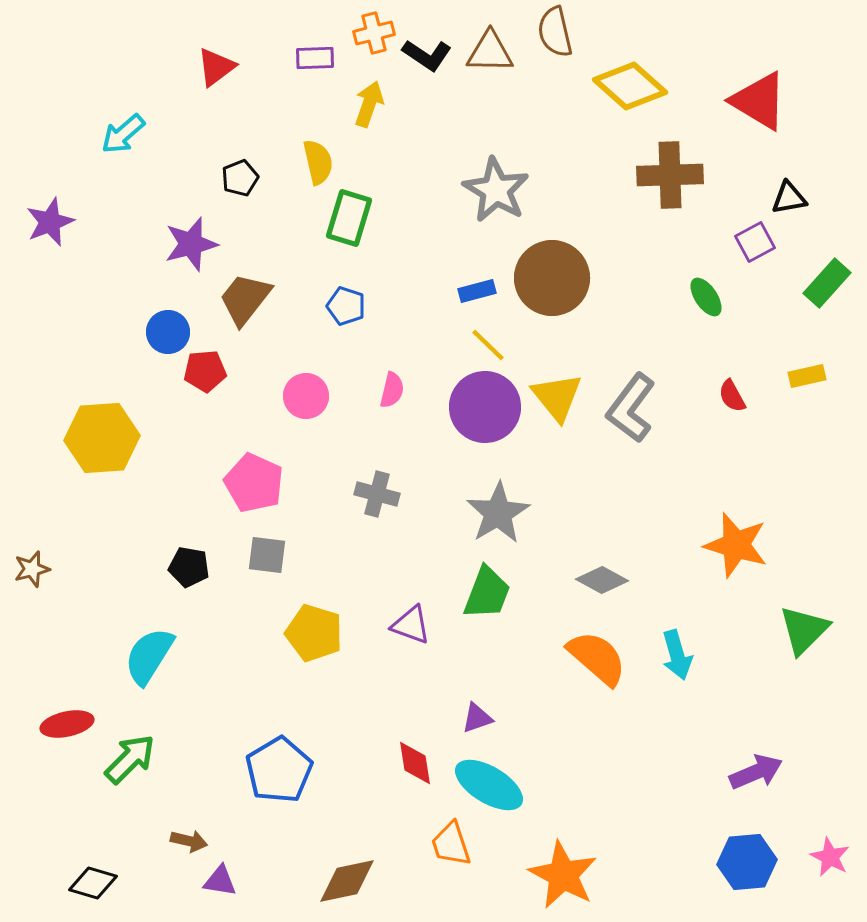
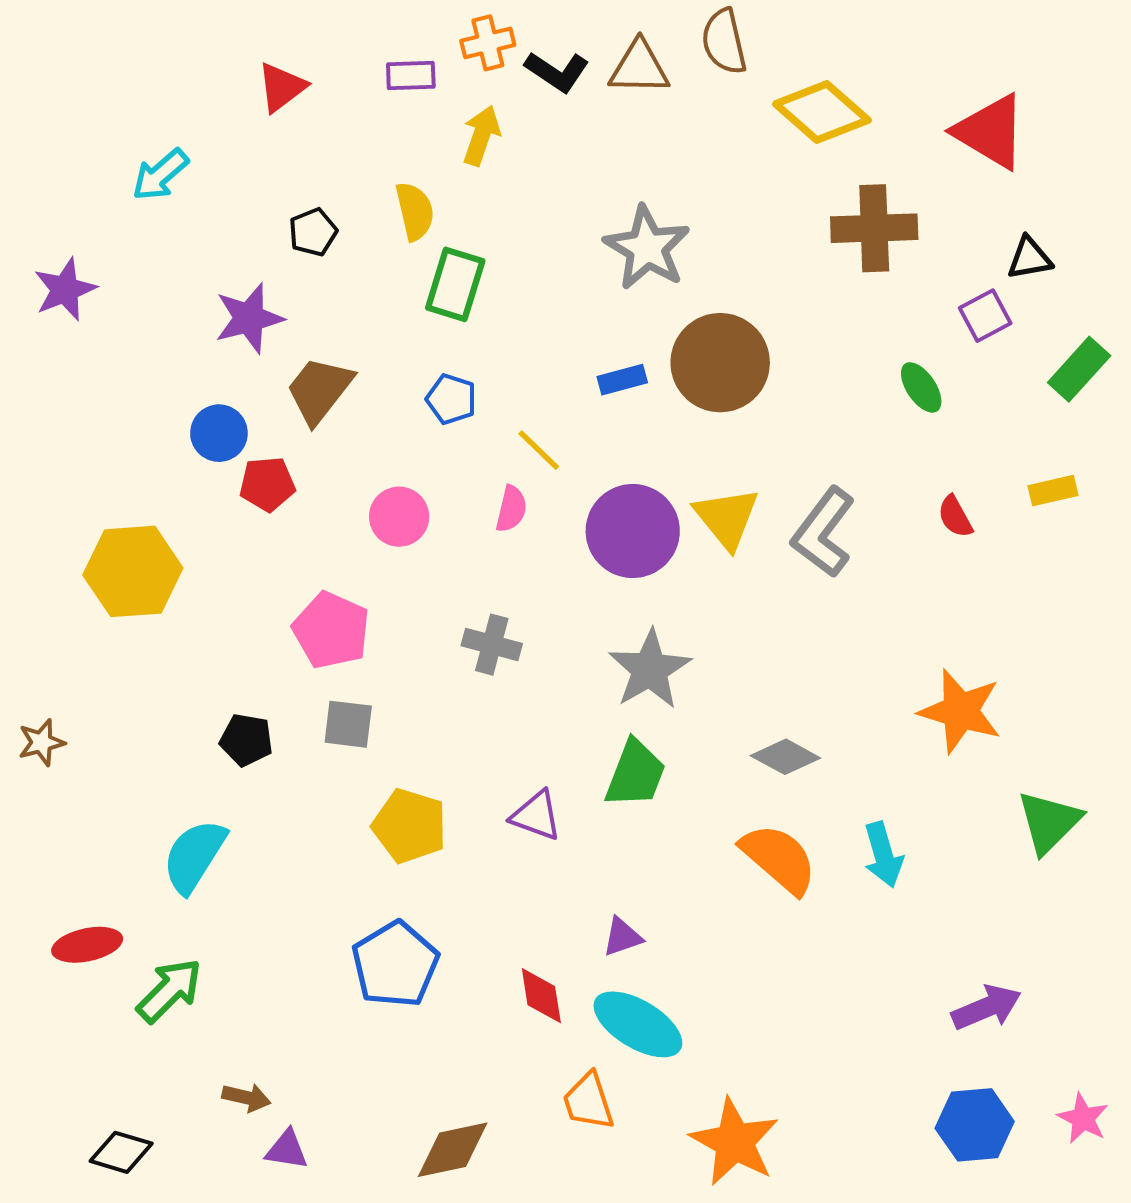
yellow line: (488, 345) -> (539, 450), moved
blue pentagon: (279, 770) -> (395, 964), moved

